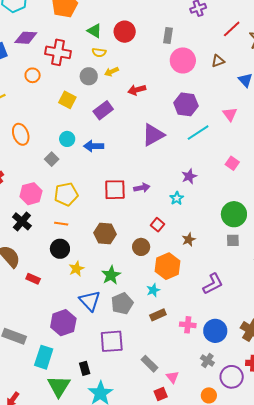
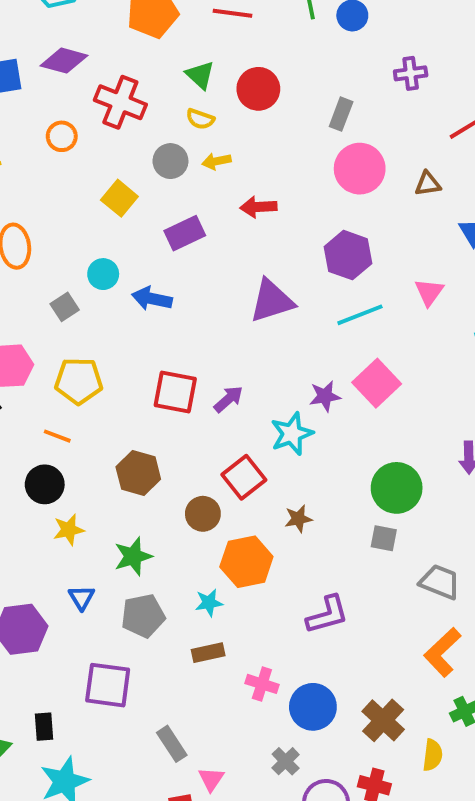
pink square: (232, 163) -> (377, 383), moved, size x1.6
purple arrow: (142, 188) -> (228, 399), turned -42
cyan star: (177, 198) -> (292, 434), size x1.5
red square: (158, 225) -> (244, 477), size x1.5
blue triangle: (90, 301) -> (81, 597), size x0.6

